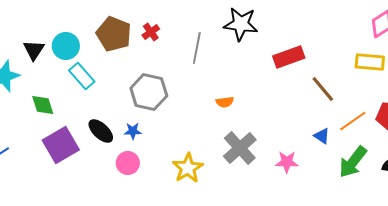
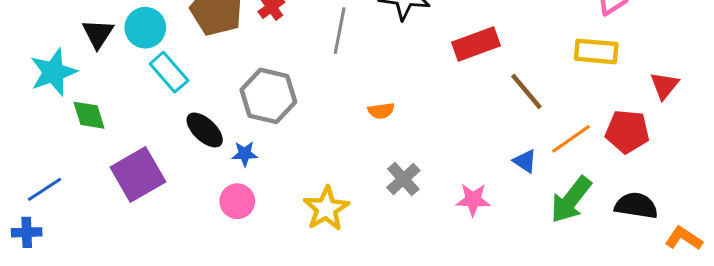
green diamond: (43, 105) -> (89, 115), moved
black ellipse: (101, 131) -> (205, 130), moved
gray cross: (240, 148) -> (403, 179), size x0.7

